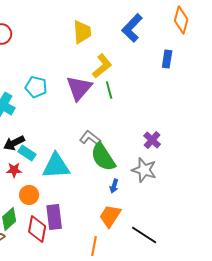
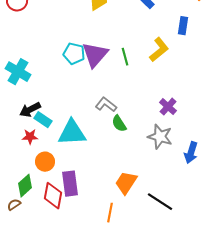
yellow L-shape: (102, 66) -> (159, 50), moved
cyan pentagon: (36, 87) -> (74, 54), moved
green semicircle: (103, 157) -> (119, 124), size x0.6
blue arrow: (114, 186) -> (191, 153), moved, size x1.5

